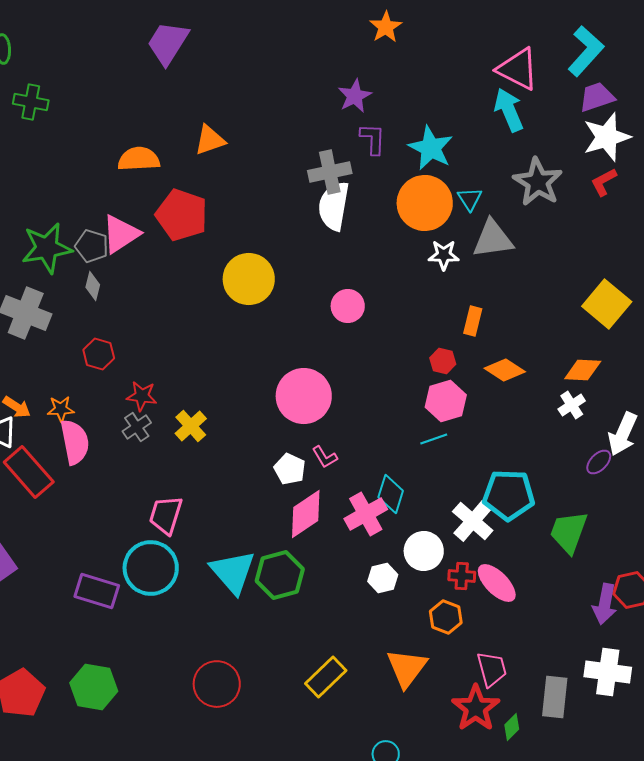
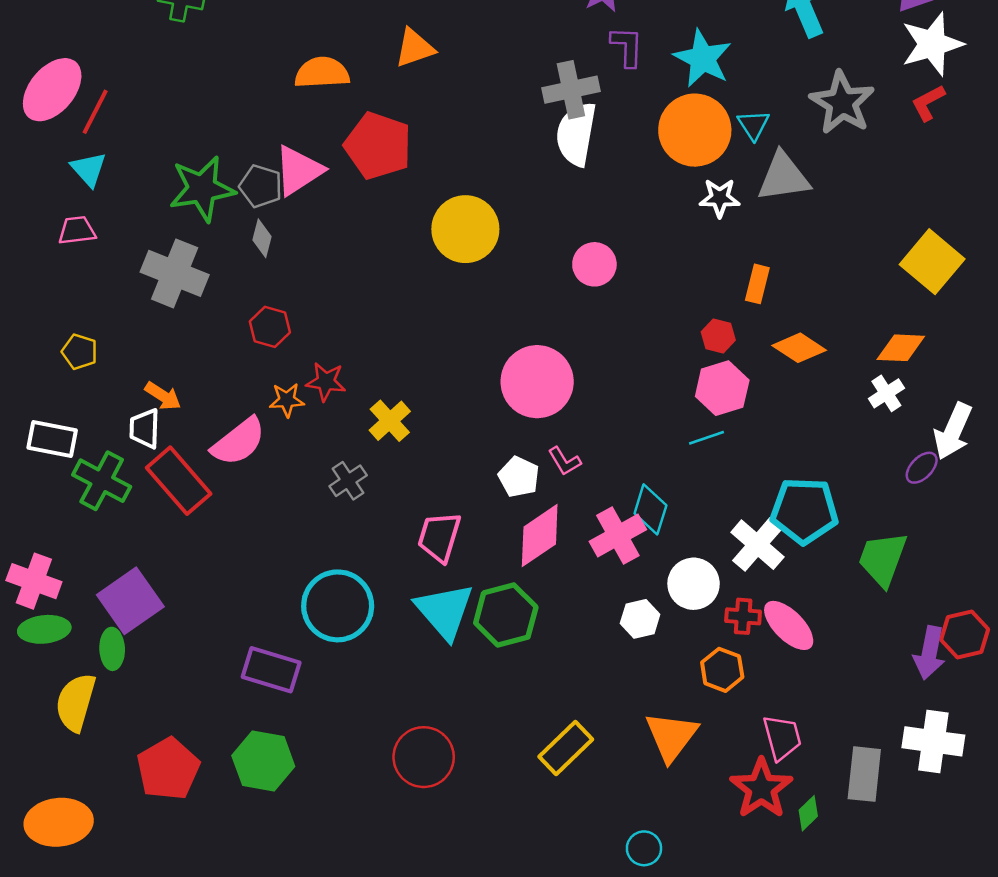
orange star: (61, 409) -> (287, 400), moved
gray cross: (137, 427) -> (348, 481), moved
pink semicircle: (75, 442) -> (239, 442), turned 63
pink trapezoid: (166, 515) -> (439, 537), moved
purple rectangle: (97, 591) -> (271, 670), moved

